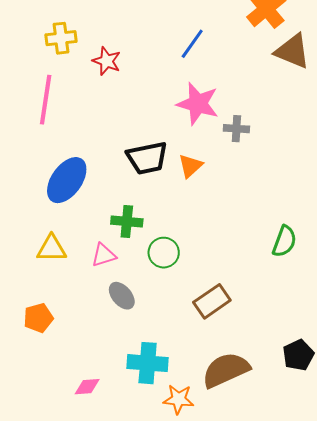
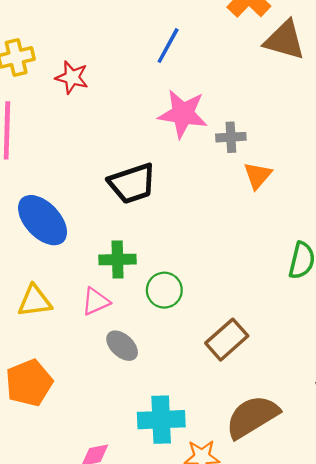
orange triangle: (190, 166) -> (258, 175), moved
blue ellipse: (67, 180) -> (43, 220), turned -72
orange pentagon: (38, 318) -> (29, 383), size x1.4

